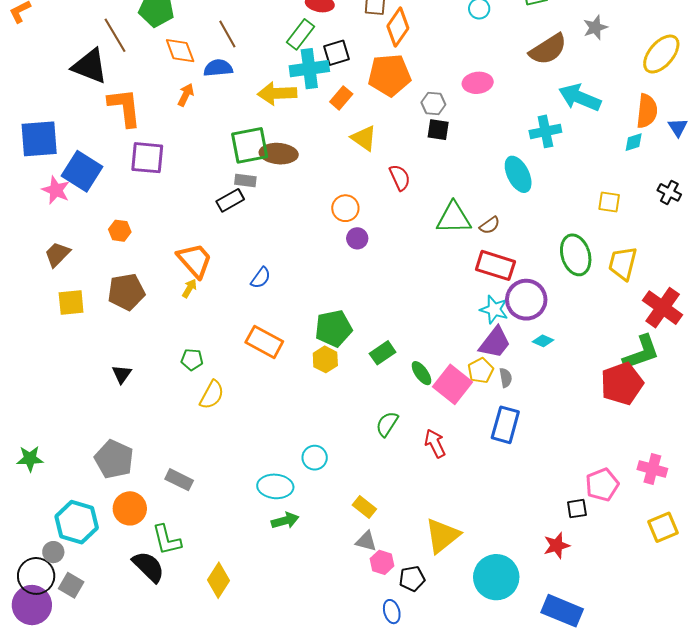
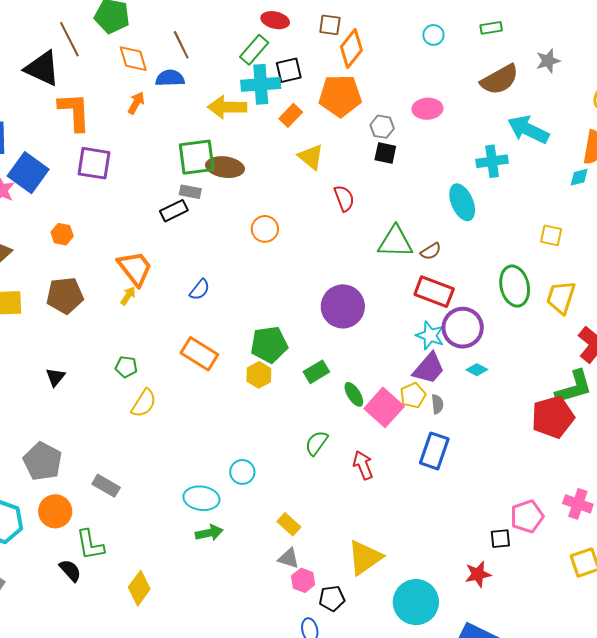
orange circle: (345, 208) -> (265, 229), moved
purple circle: (357, 238) -> (343, 306), moved, size x2.0
black semicircle: (148, 567) -> (70, 570), size x0.7

